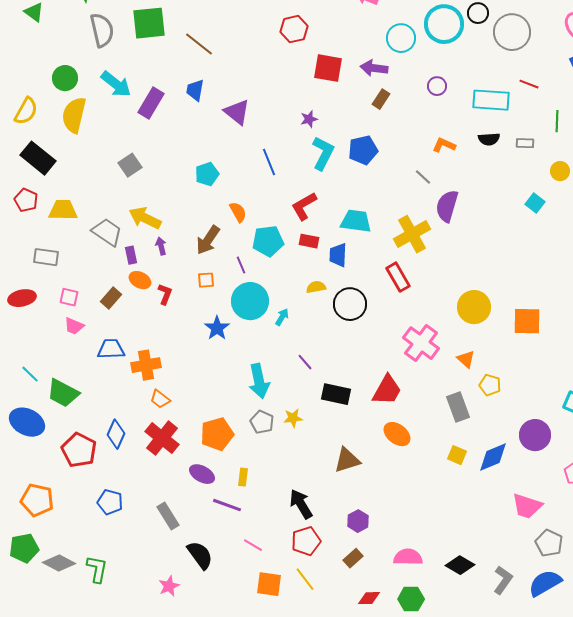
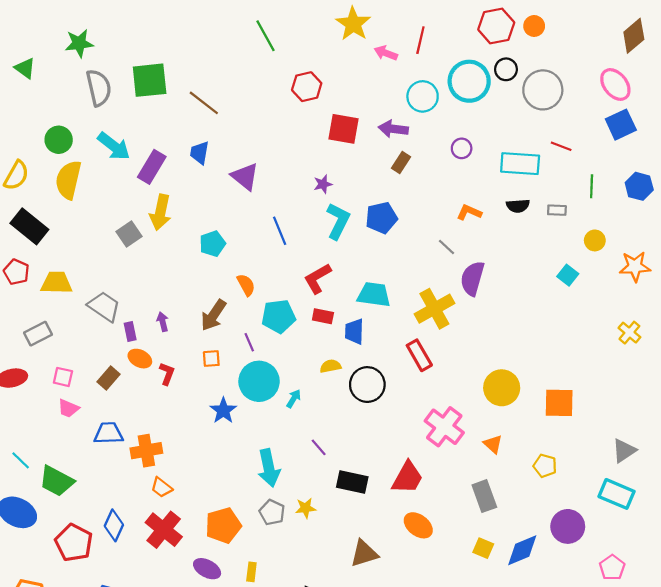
yellow arrow: (145, 218) -> (160, 212), moved, turned -104
gray rectangle: (46, 257) -> (38, 334), turned -35
yellow pentagon: (490, 385) -> (545, 466), moved

